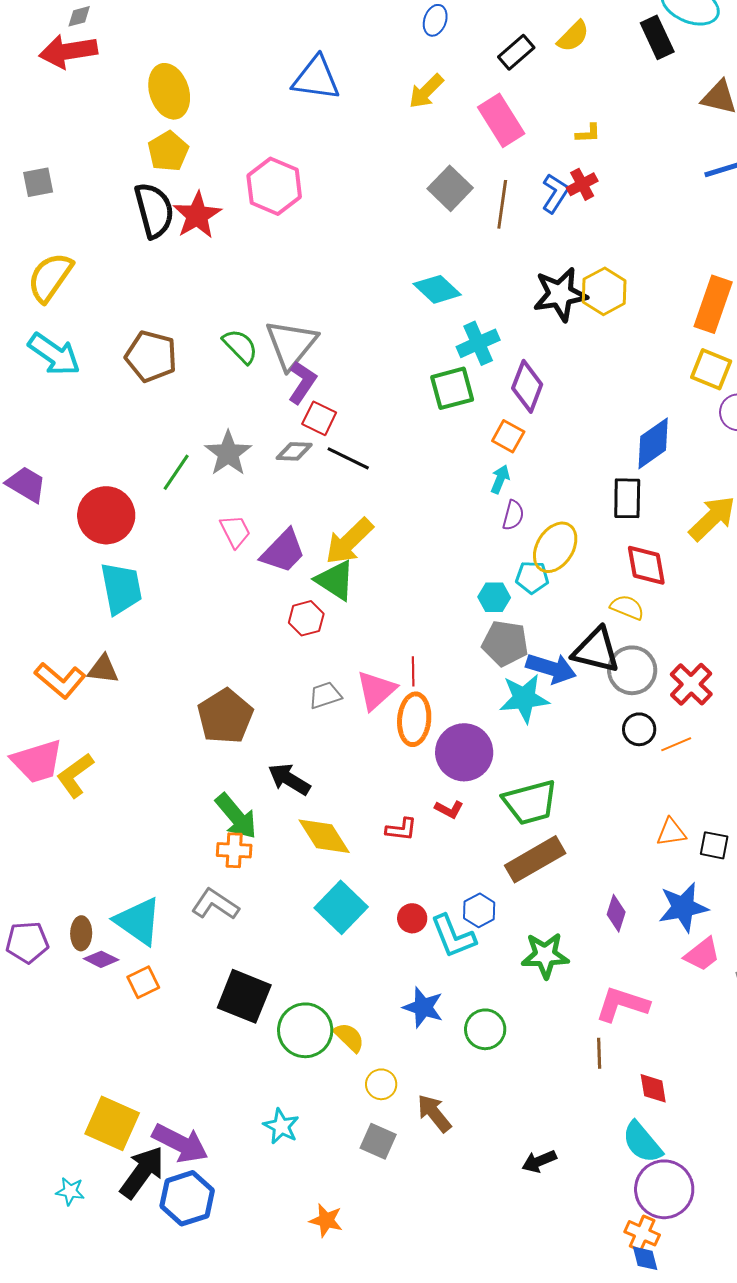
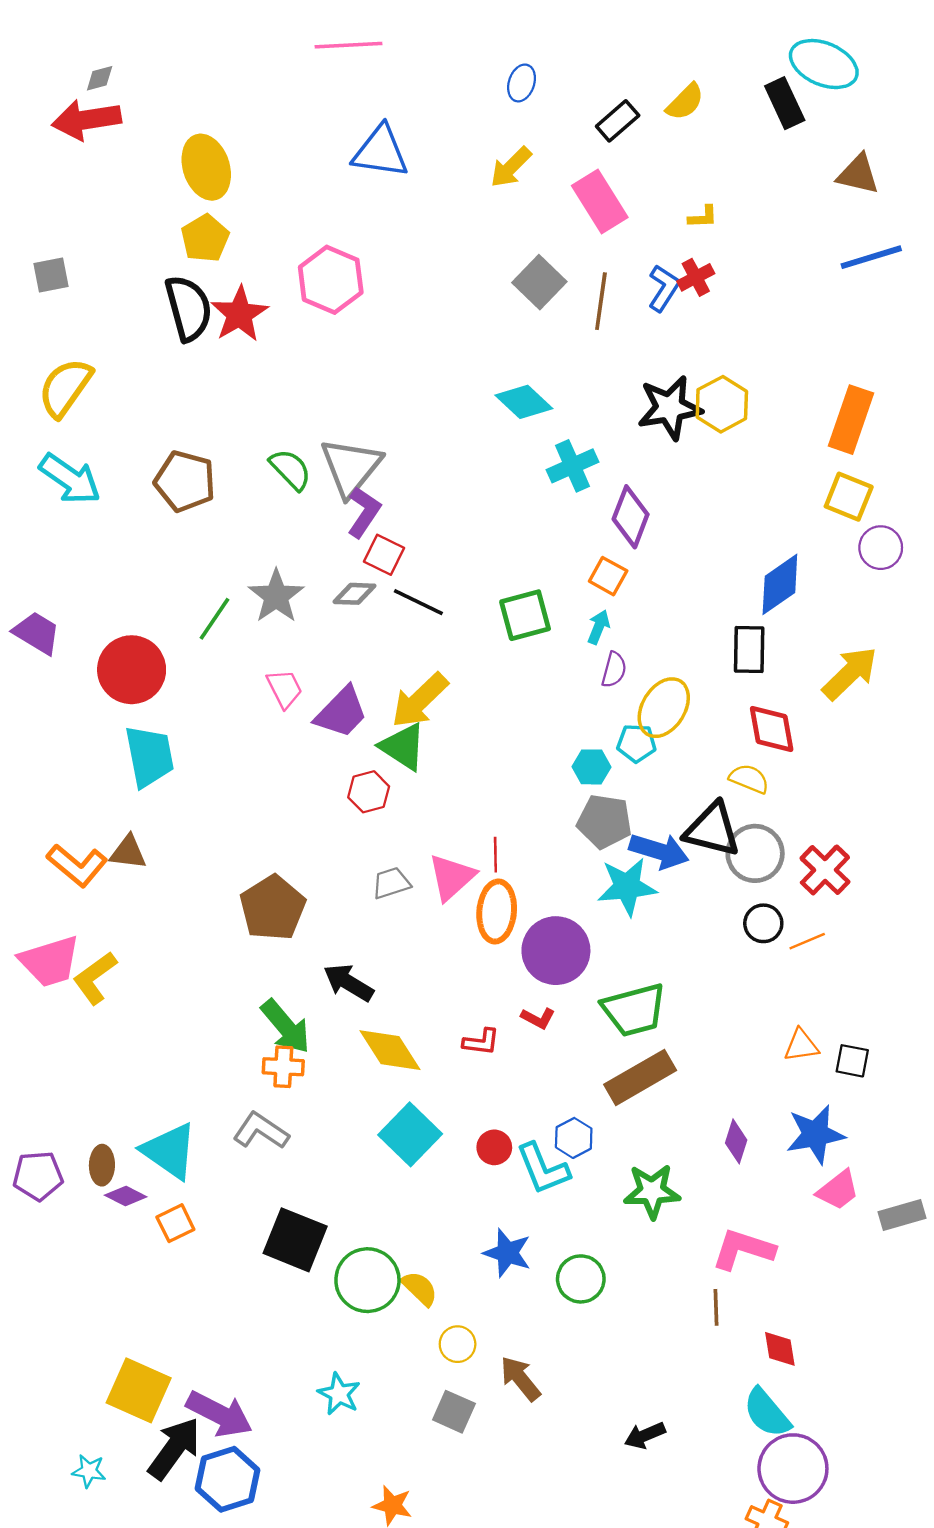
green square: (452, 388) -> (525, 615), moved

